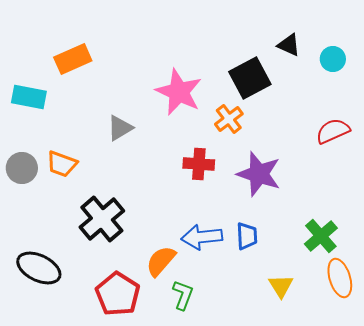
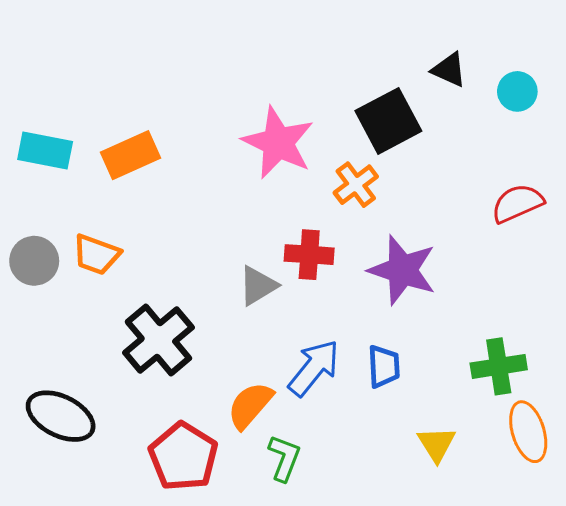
orange rectangle: (73, 59) -> (130, 155), moved
gray triangle: (120, 128) -> (258, 286), moved
green cross: (321, 236) -> (499, 366), turned 32
blue arrow: (202, 237) -> (314, 368), turned 135

